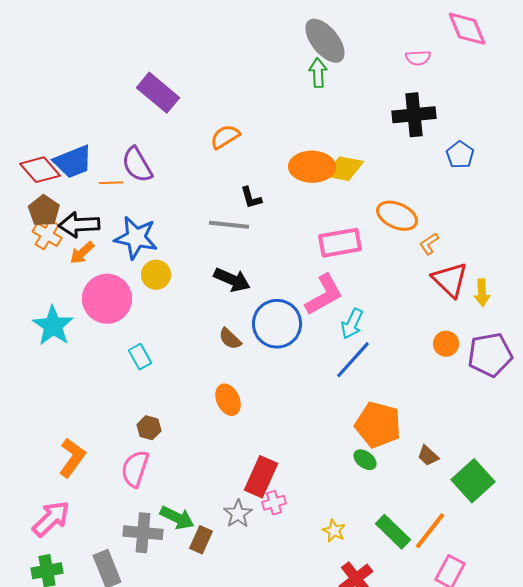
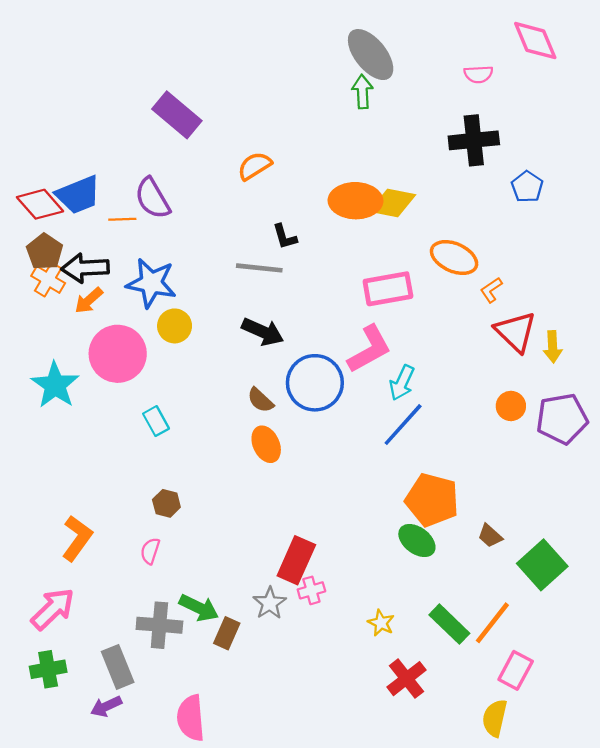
orange ellipse: (228, 400) -> (266, 444), moved
green ellipse: (365, 460) -> (417, 541), size x1.4
pink semicircle: (135, 469) -> (150, 551), size x0.6

